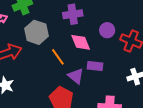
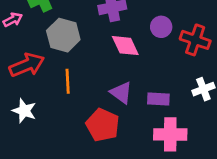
orange line: (58, 57) -> (68, 81), moved, turned 36
purple rectangle: (95, 66) -> (158, 99), moved

